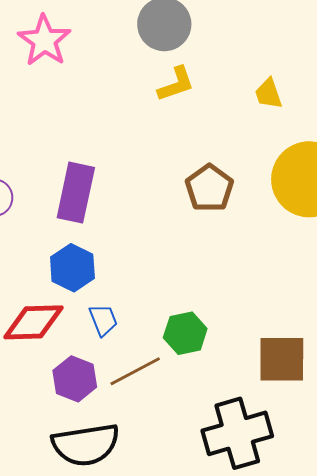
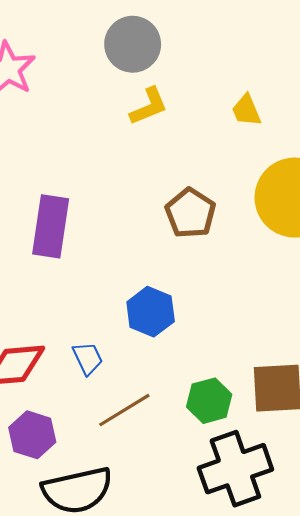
blue hexagon: (72, 268) -> (151, 312), moved
green hexagon: (185, 333) -> (209, 401), moved
purple hexagon: (75, 379) -> (32, 435), moved

